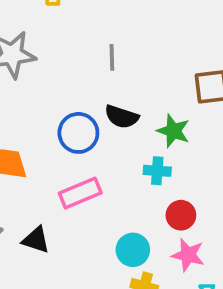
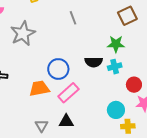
black semicircle: (122, 117) -> (94, 62), moved
blue circle: (78, 133) -> (58, 69), moved
pink rectangle: (80, 193) -> (68, 93), moved

